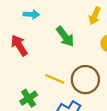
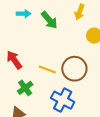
green arrow: (65, 36) -> (49, 20), moved
red arrow: (19, 45) -> (14, 60), moved

